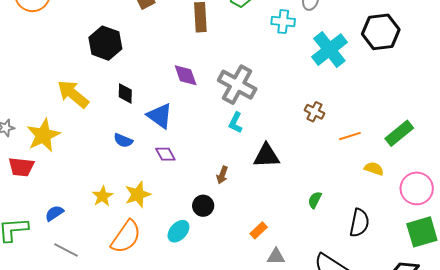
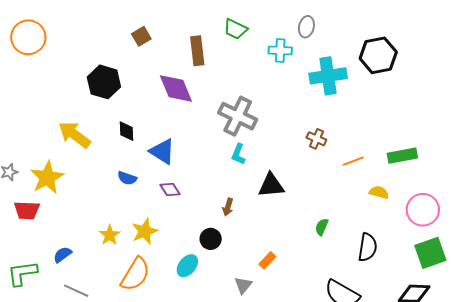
cyan cross: (329, 50) -> (328, 76), turned 33
purple diamond: (186, 75) -> (176, 89), moved, size x1.4
green rectangle: (399, 133) -> (402, 156), turned 32
gray triangle: (276, 257) -> (243, 285), moved, turned -48

